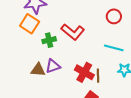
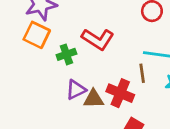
brown triangle: (38, 70) -> (94, 99), moved
brown line: (98, 76) -> (142, 73), moved

